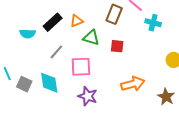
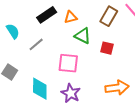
cyan semicircle: (28, 34) -> (13, 31), moved, turned -133
gray line: (56, 52) -> (36, 44), moved
cyan diamond: (49, 83) -> (40, 89), moved

